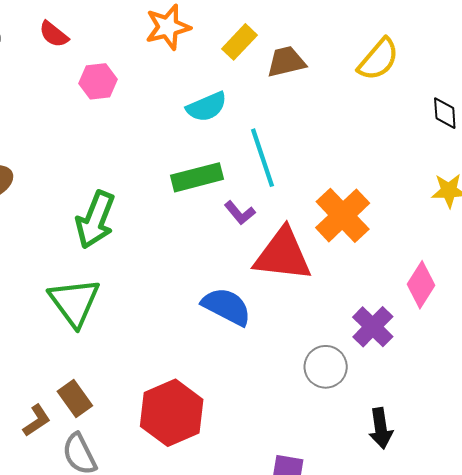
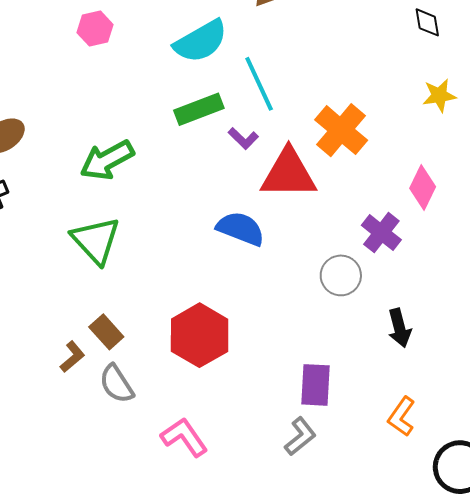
cyan semicircle: (207, 107) -> (201, 41), size x1.4
green arrow: (95, 220) -> (107, 160), turned 46

